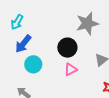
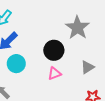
gray star: (87, 23) -> (77, 28), turned -30

